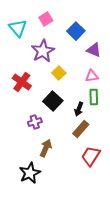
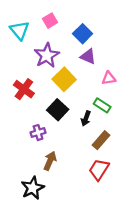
purple triangle: (94, 50) -> (88, 56), moved
yellow square: (59, 73) -> (64, 79), size x1.5
pink triangle: (92, 76) -> (109, 78), moved
green rectangle: (94, 97) -> (102, 105), turned -56
brown rectangle: (81, 129) -> (101, 140), moved

